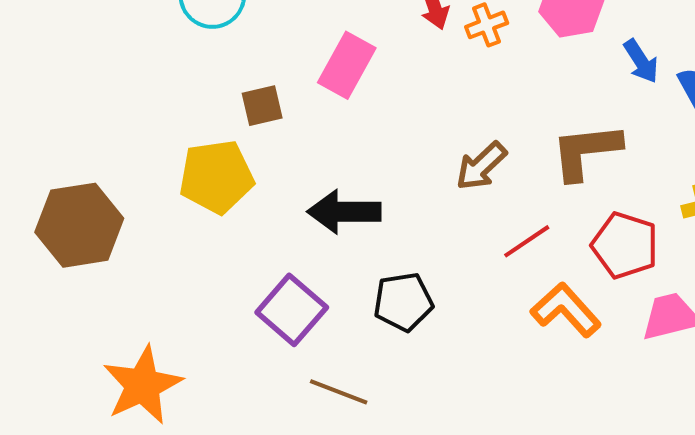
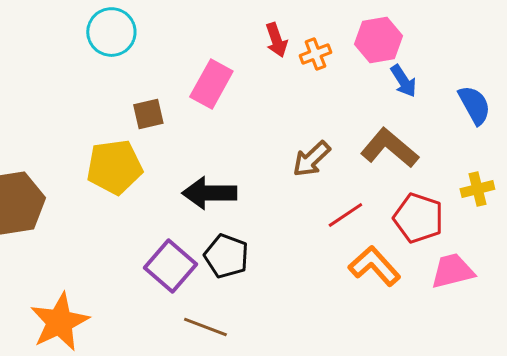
blue arrow: (641, 61) -> (403, 81), moved
brown L-shape: (586, 151) -> (389, 148), turned 46
black pentagon: (403, 302) -> (226, 256), moved, turned 30

